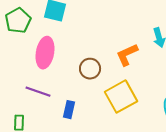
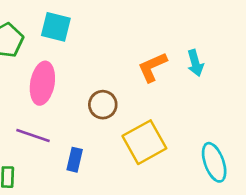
orange L-shape: (127, 55) -> (152, 67), moved

